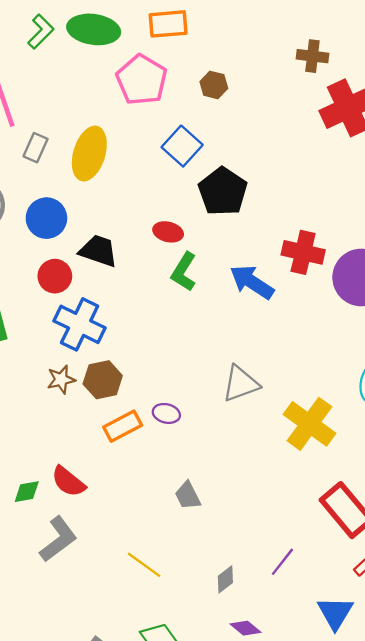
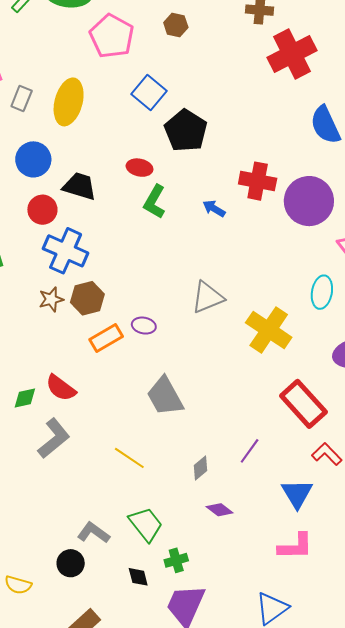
brown hexagon: (214, 85) -> (176, 25), moved
blue arrow: (252, 282) -> (214, 208), size x0.6
gray trapezoid: (188, 496) -> (165, 396), size x1.6

